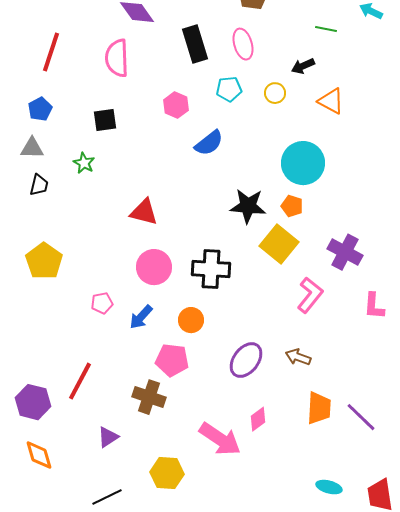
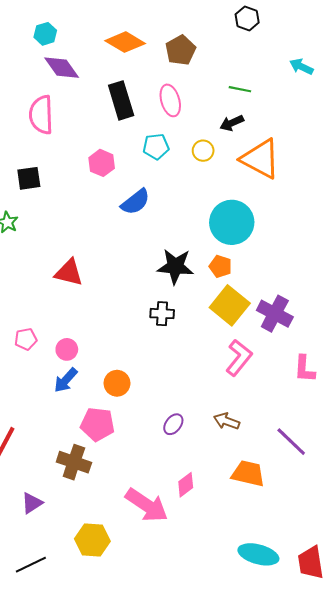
green line: (326, 29) -> (240, 89), moved
orange triangle: (331, 101) -> (260, 159), size x1.5
yellow square: (279, 244) -> (230, 305), moved
pink circle: (154, 267) -> (67, 349), moved, size x0.6
black cross: (211, 269) -> (162, 314), moved, size x0.6
pink pentagon: (102, 303) -> (26, 339), moved
purple ellipse: (246, 360) -> (173, 424), size x0.6
orange trapezoid: (319, 408) -> (248, 473), turned -80
purple line: (361, 417) -> (291, 442), moved
cyan ellipse: (329, 487) -> (258, 554), size x1.5

